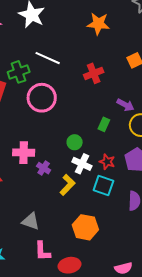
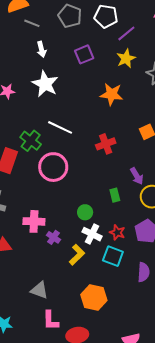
green cross: (19, 72) -> (31, 141), turned -35
purple arrow: (125, 105) -> (137, 176), turned 30
green rectangle: (104, 124) -> (115, 195), turned -40

